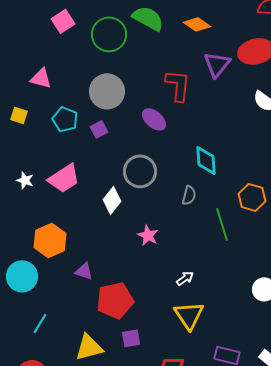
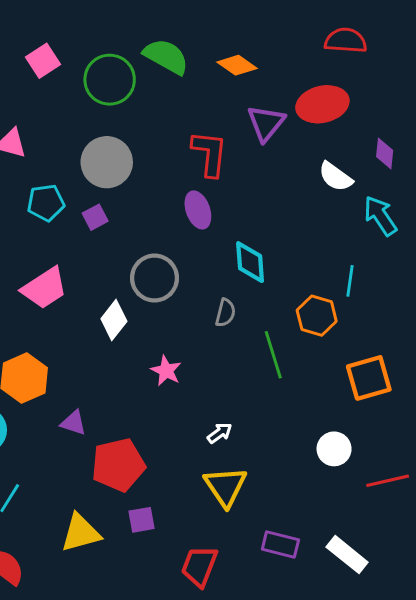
cyan pentagon: (65, 119) -> (46, 203), turned -30
purple ellipse: (154, 119) -> (198, 210), moved, turned 30

